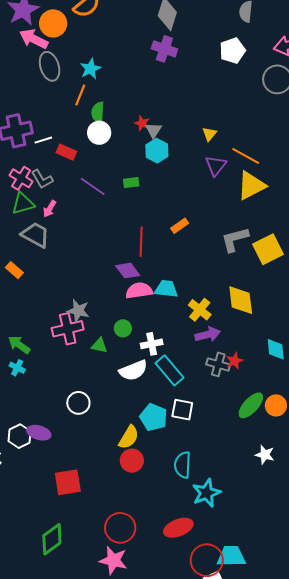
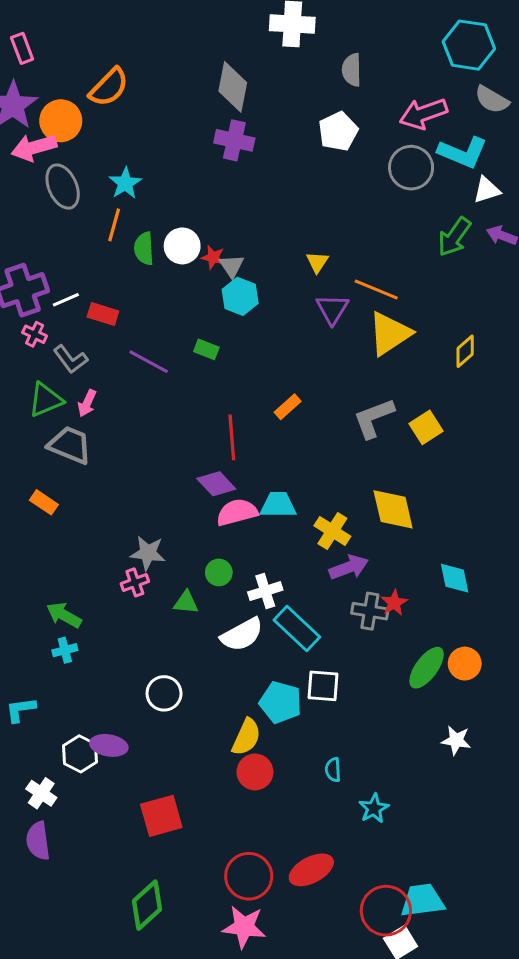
pink arrow: (34, 39) -> (34, 148), turned -36
white circle: (99, 133) -> (182, 246), moved
pink cross: (21, 178) -> (35, 334), moved, size x0.7
green rectangle: (131, 183) -> (206, 349), turned 35
yellow square: (268, 249) -> (426, 427), size x0.7
pink cross: (68, 329) -> (135, 582), size x0.6
cyan cross: (17, 368) -> (65, 650), turned -35
cyan semicircle: (183, 465) -> (333, 770), size x0.6
cyan star: (206, 493) -> (374, 808), size x0.7
red ellipse: (178, 528) -> (311, 870), moved

